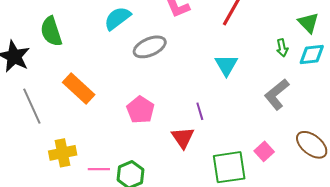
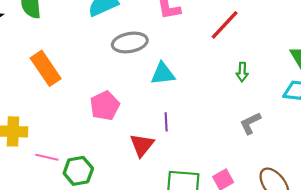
green arrow: (282, 48) -> (242, 72), moved
cyan triangle: (226, 65) -> (163, 74), moved, turned 40
gray L-shape: (277, 94) -> (250, 123), size x0.7

